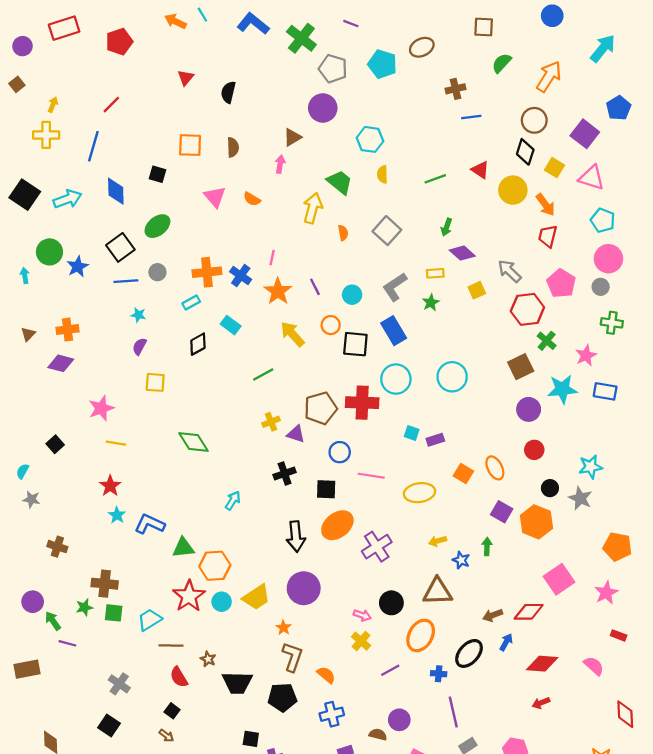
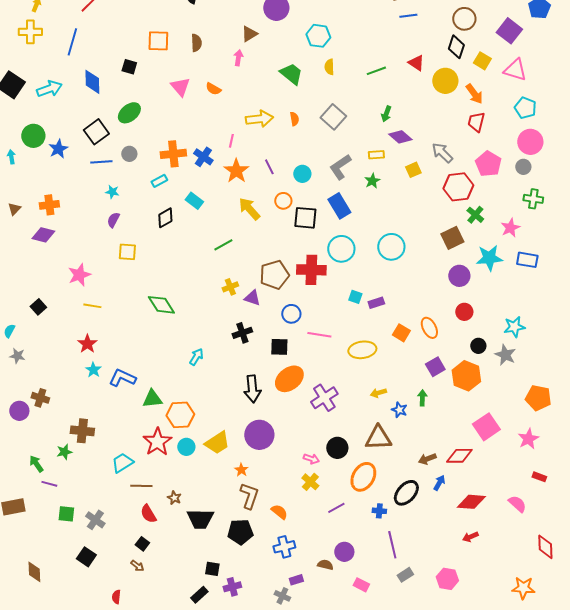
yellow arrow: (313, 208) -> (259, 119), moved, turned 68
purple square: (502, 512) -> (435, 367), turned 30
purple circle: (33, 602) -> (19, 411), moved
green square: (114, 613) -> (66, 514), moved

